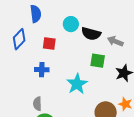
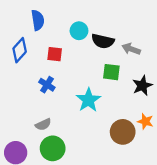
blue cross: (42, 70) -> (47, 85), turned 32
gray semicircle: (37, 104) -> (43, 124), turned -112

